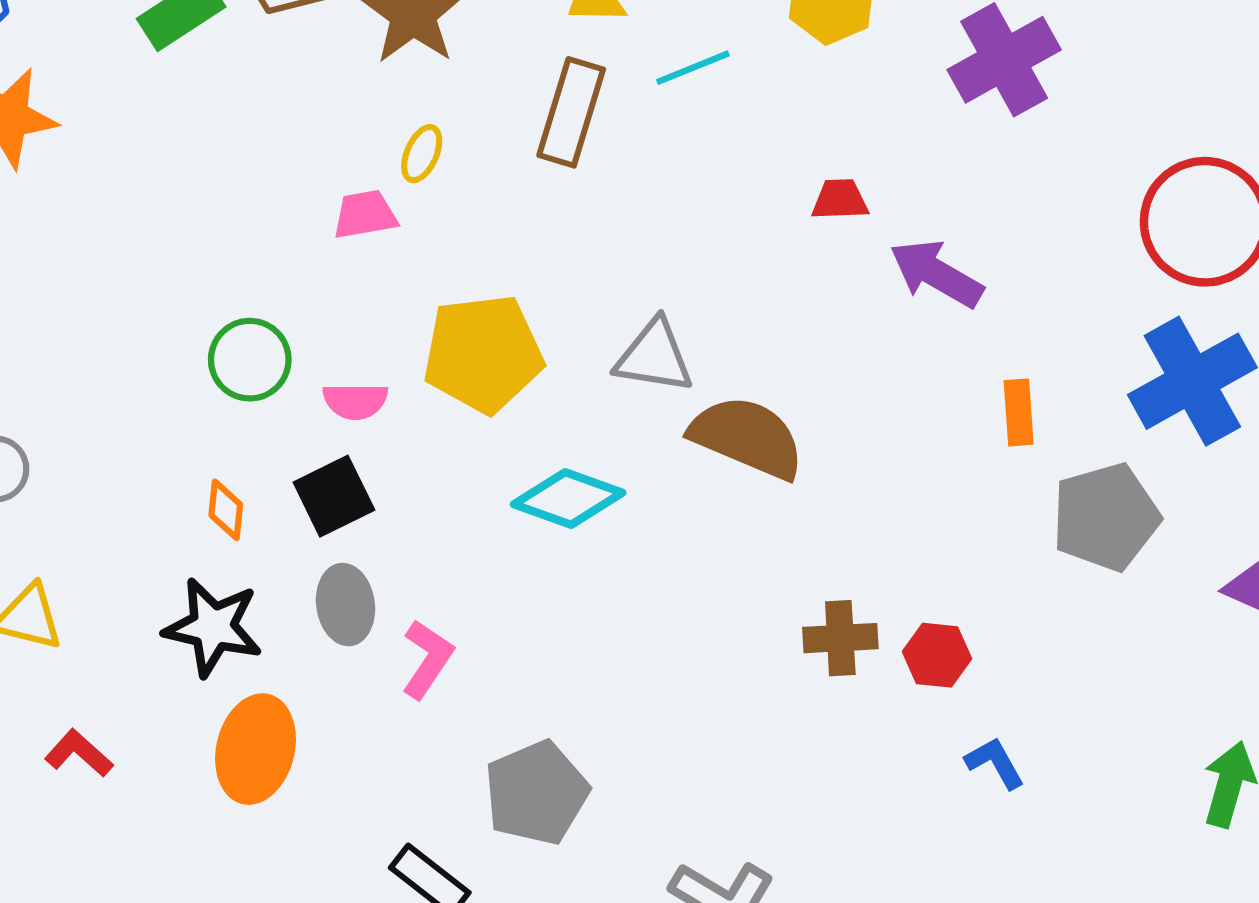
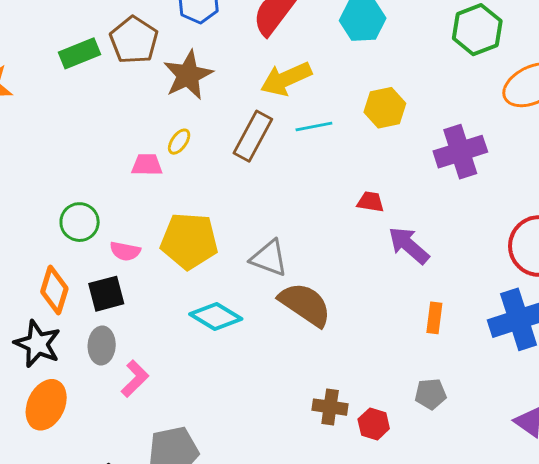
orange diamond: (226, 510) -> (54, 290), size x1.6
gray pentagon: (1106, 517) -> (431, 394), moved, size x0.6

